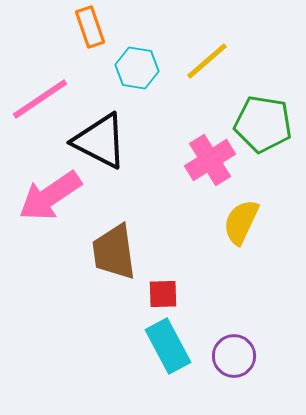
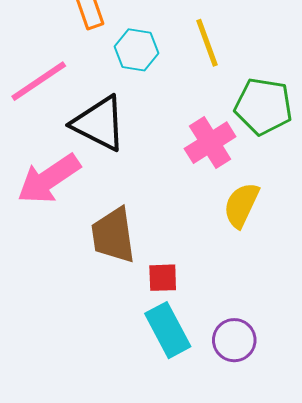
yellow line: (207, 61) -> (207, 43), turned -69

